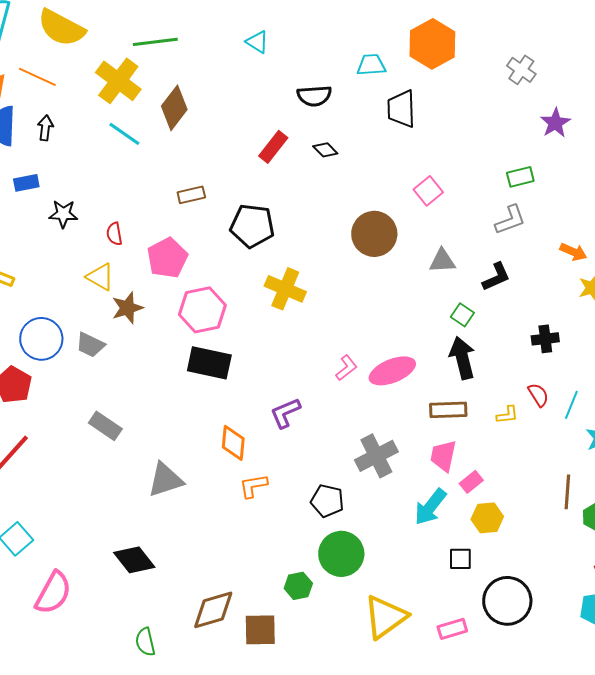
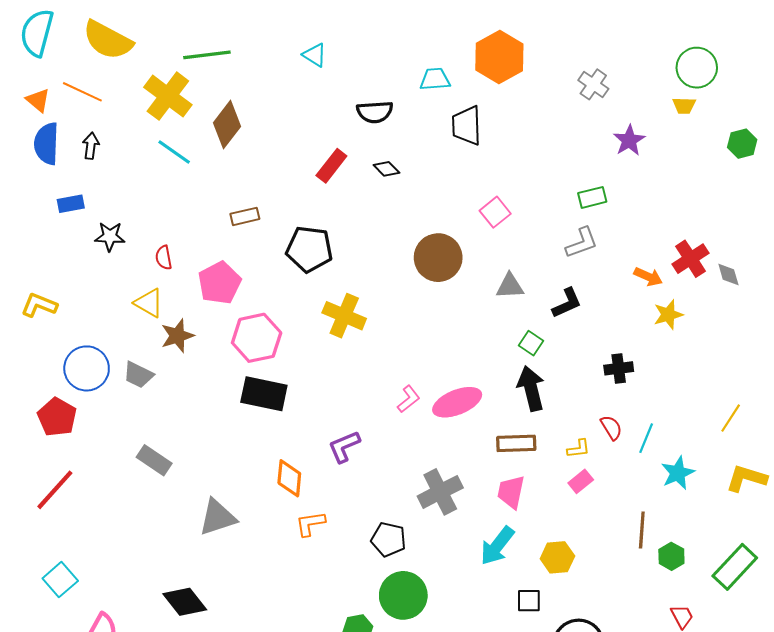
pink rectangle: (471, 482) -> (581, 481), moved

